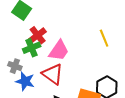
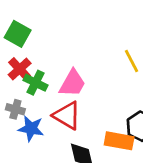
red cross: (38, 35) -> (20, 69), moved
green cross: (32, 48) -> (36, 83), turned -36

